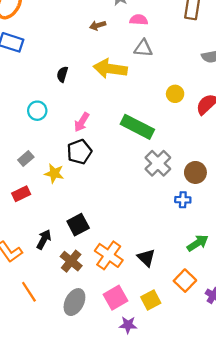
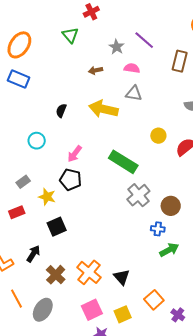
black pentagon: (79, 152) -> (71, 180), turned 30
black square: (78, 225) -> (57, 227), moved
green arrow: (198, 243) -> (169, 250), moved
gray ellipse: (74, 302) -> (43, 310), moved

